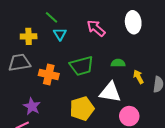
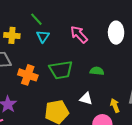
yellow arrow: (138, 77) -> (115, 106), moved
white triangle: (110, 92) -> (86, 99), size x0.6

